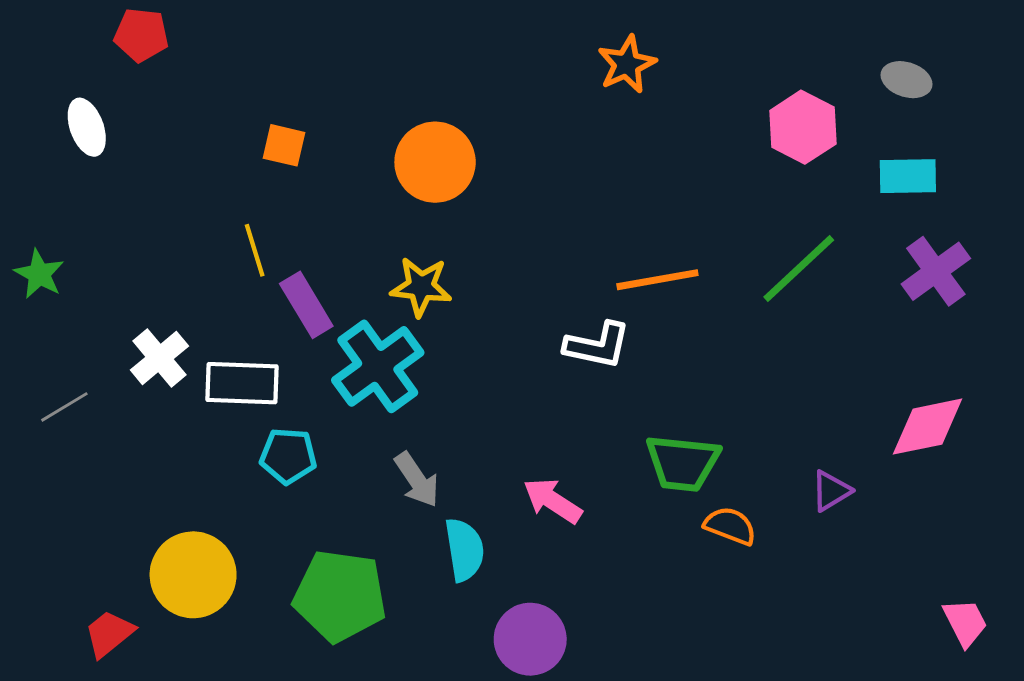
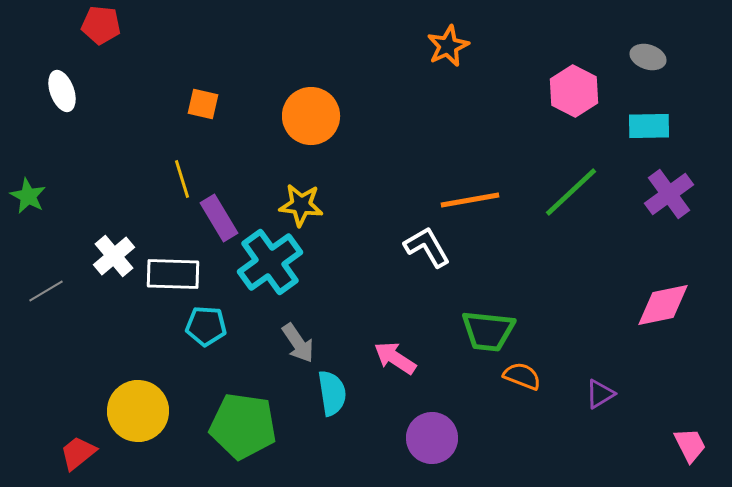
white L-shape: (597, 345) -> (427, 247), turned -132
purple triangle: (831, 491) -> (600, 394), moved
purple circle: (530, 639) -> (432, 438), moved

